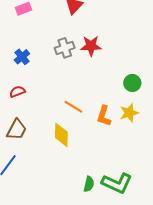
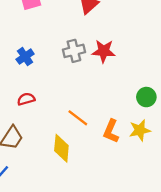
red semicircle: (17, 92) -> (26, 99), moved

